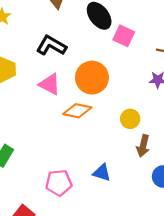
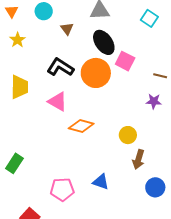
orange circle: (92, 78) -> (96, 73), moved

